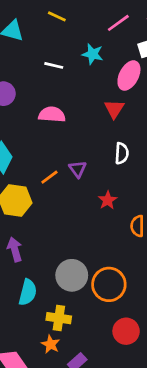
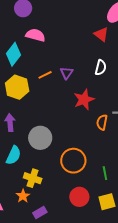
red triangle: (114, 109) -> (101, 34), turned -35
pink semicircle: (52, 114) -> (35, 35), moved
red star: (108, 200) -> (84, 100), size x1.5
gray circle: (72, 275) -> (40, 138), moved

